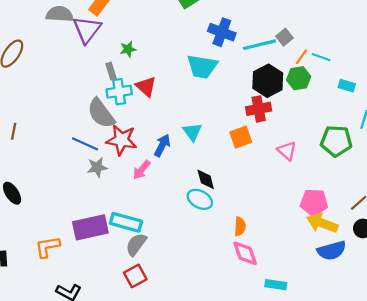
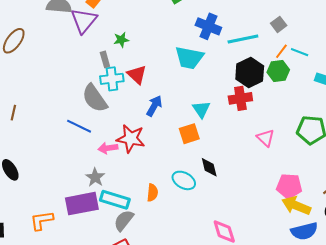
gray square: (284, 37) -> (279, 24), moved
cyan triangle: (192, 132) -> (201, 109), moved
orange square: (241, 137) -> (189, 134), moved
red star: (122, 140) -> (131, 139), moved
blue arrow: (162, 145) -> (154, 106), moved
gray star: (97, 167) -> (95, 177), moved, turned -30
pink arrow: (142, 170) -> (108, 148), moved, turned 42
black diamond: (206, 179) -> (209, 167), moved
orange semicircle: (240, 226) -> (152, 193), moved

